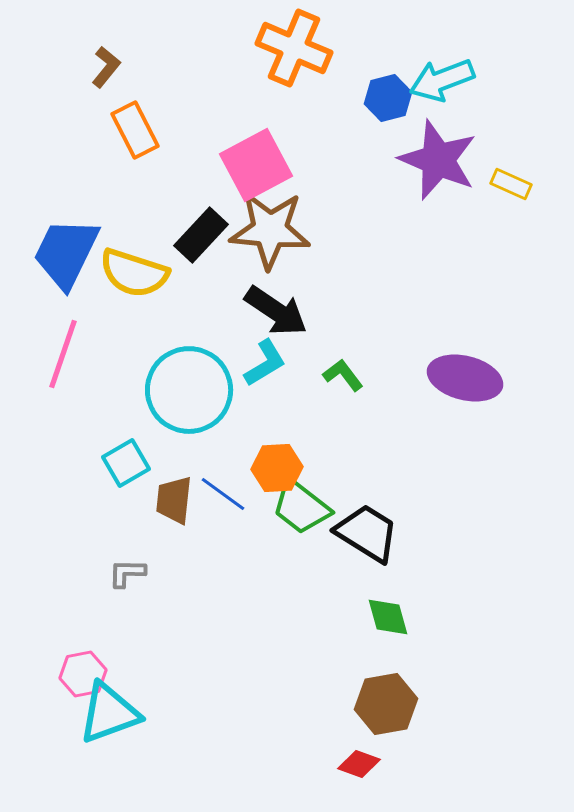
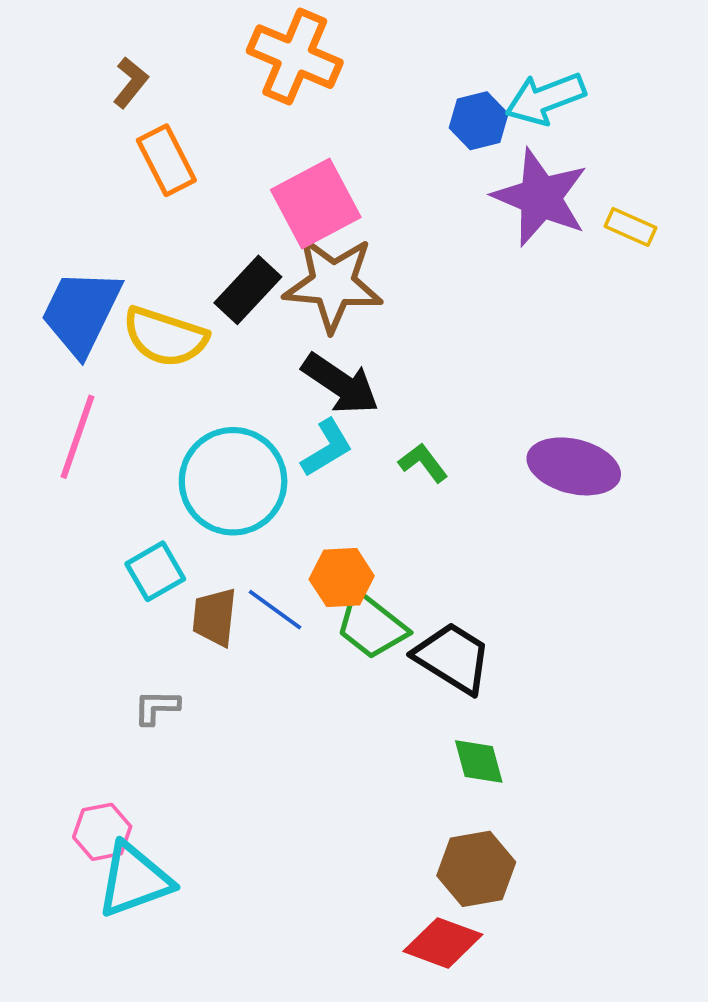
orange cross: (294, 48) -> (295, 57), moved
red diamond: (359, 764) -> (443, 943), size x1.5

